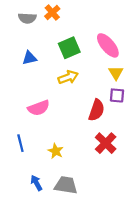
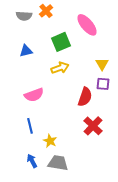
pink ellipse: (108, 45) -> (87, 25), moved
blue line: (20, 143) -> (30, 126), moved
yellow star: (56, 151) -> (50, 141), moved

